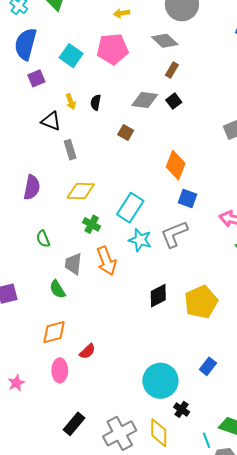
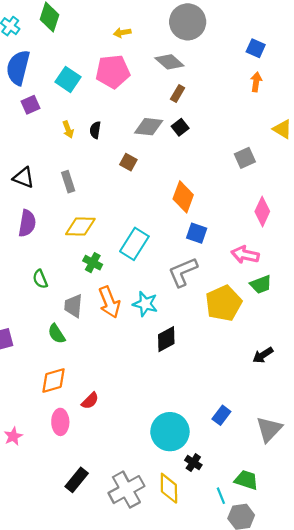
black triangle: (51, 121) -> (24, 178), moved
cyan star: (140, 240) -> (145, 304), moved
yellow pentagon: (201, 302) -> (224, 303), moved

